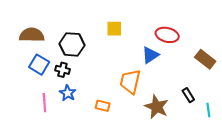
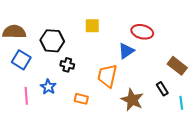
brown rectangle: (205, 59) -> (177, 66), moved
black cross: (62, 70) -> (67, 65), moved

